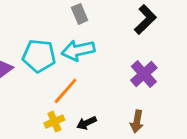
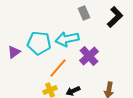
gray rectangle: (80, 14) -> (84, 13), moved
purple cross: (144, 74) -> (89, 56), moved

